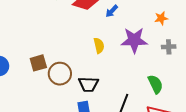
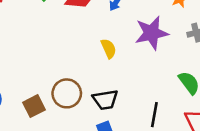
brown square: (38, 63) -> (34, 106), moved

